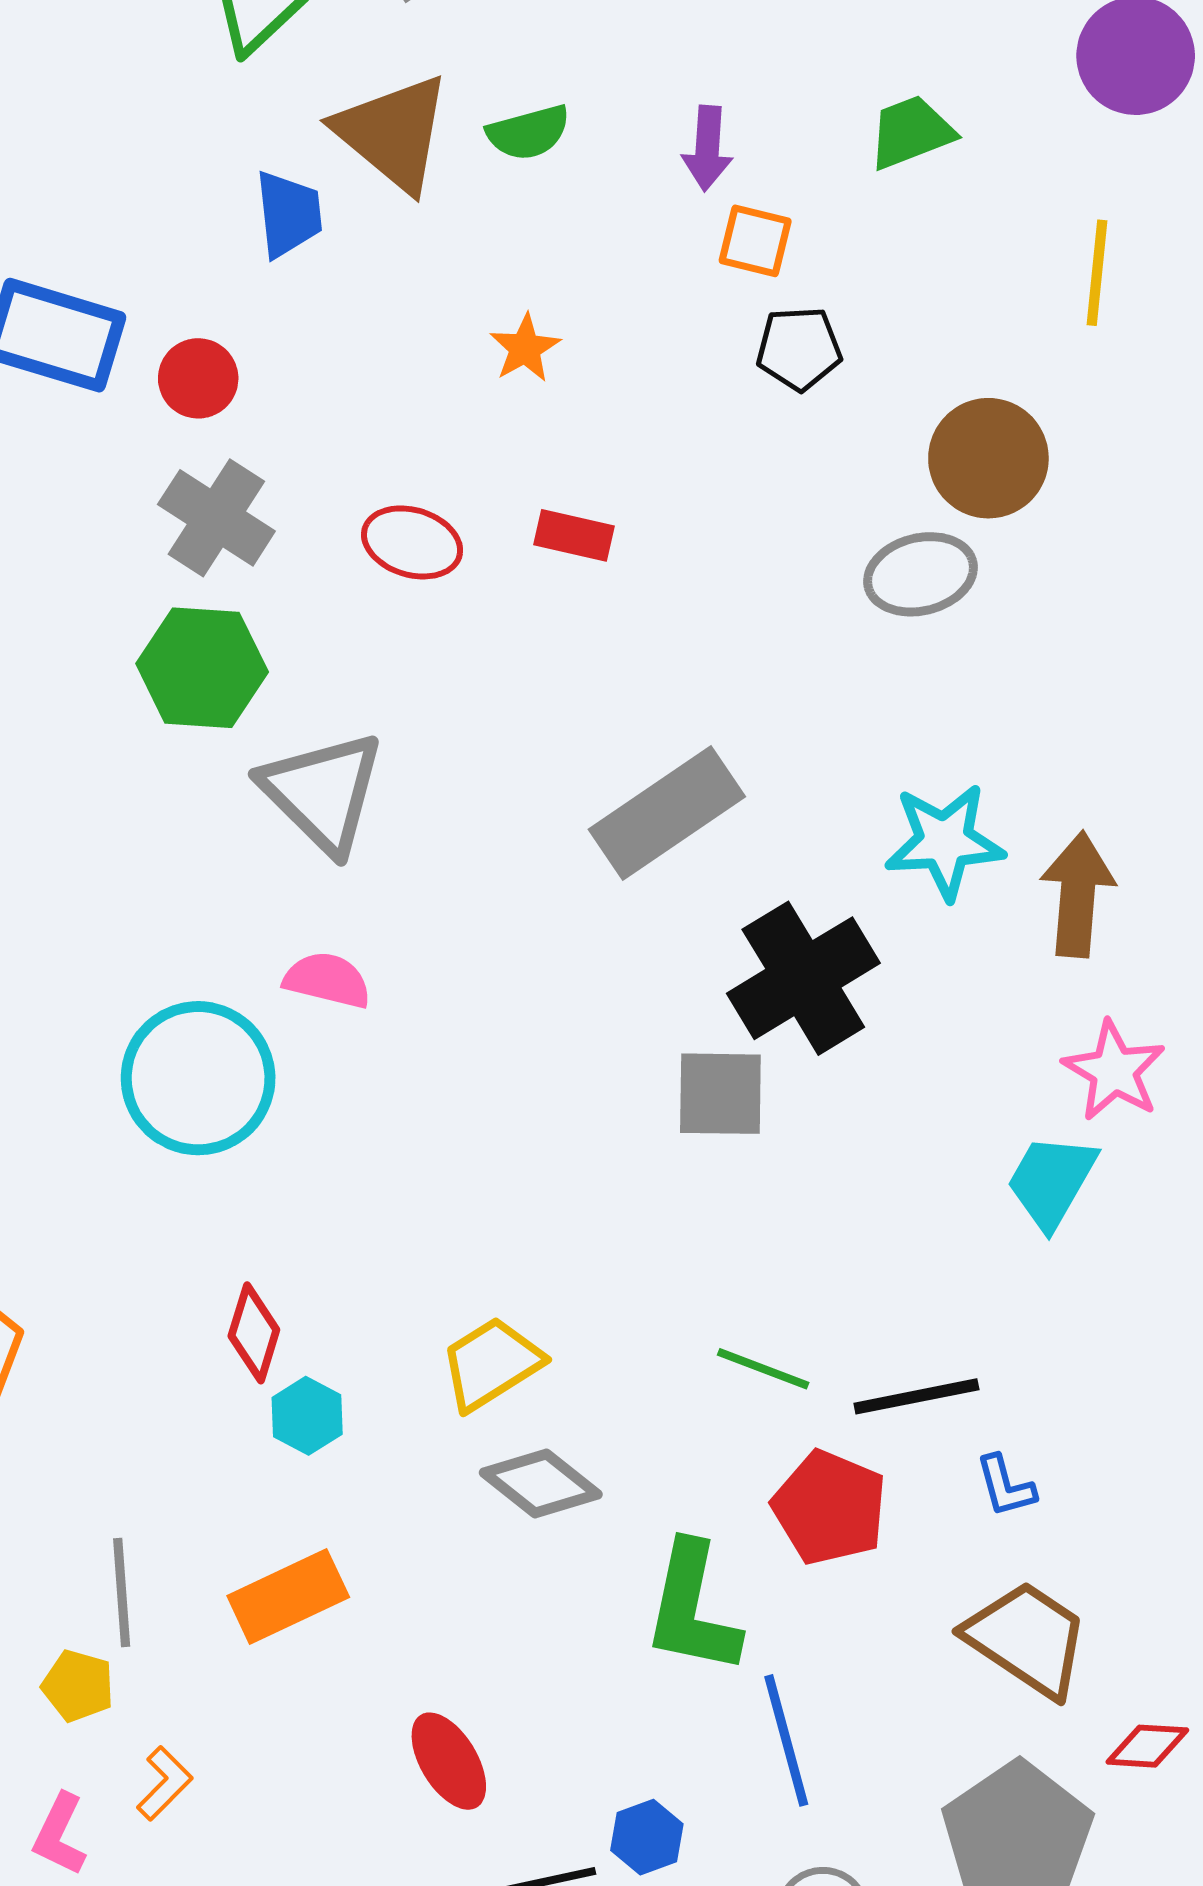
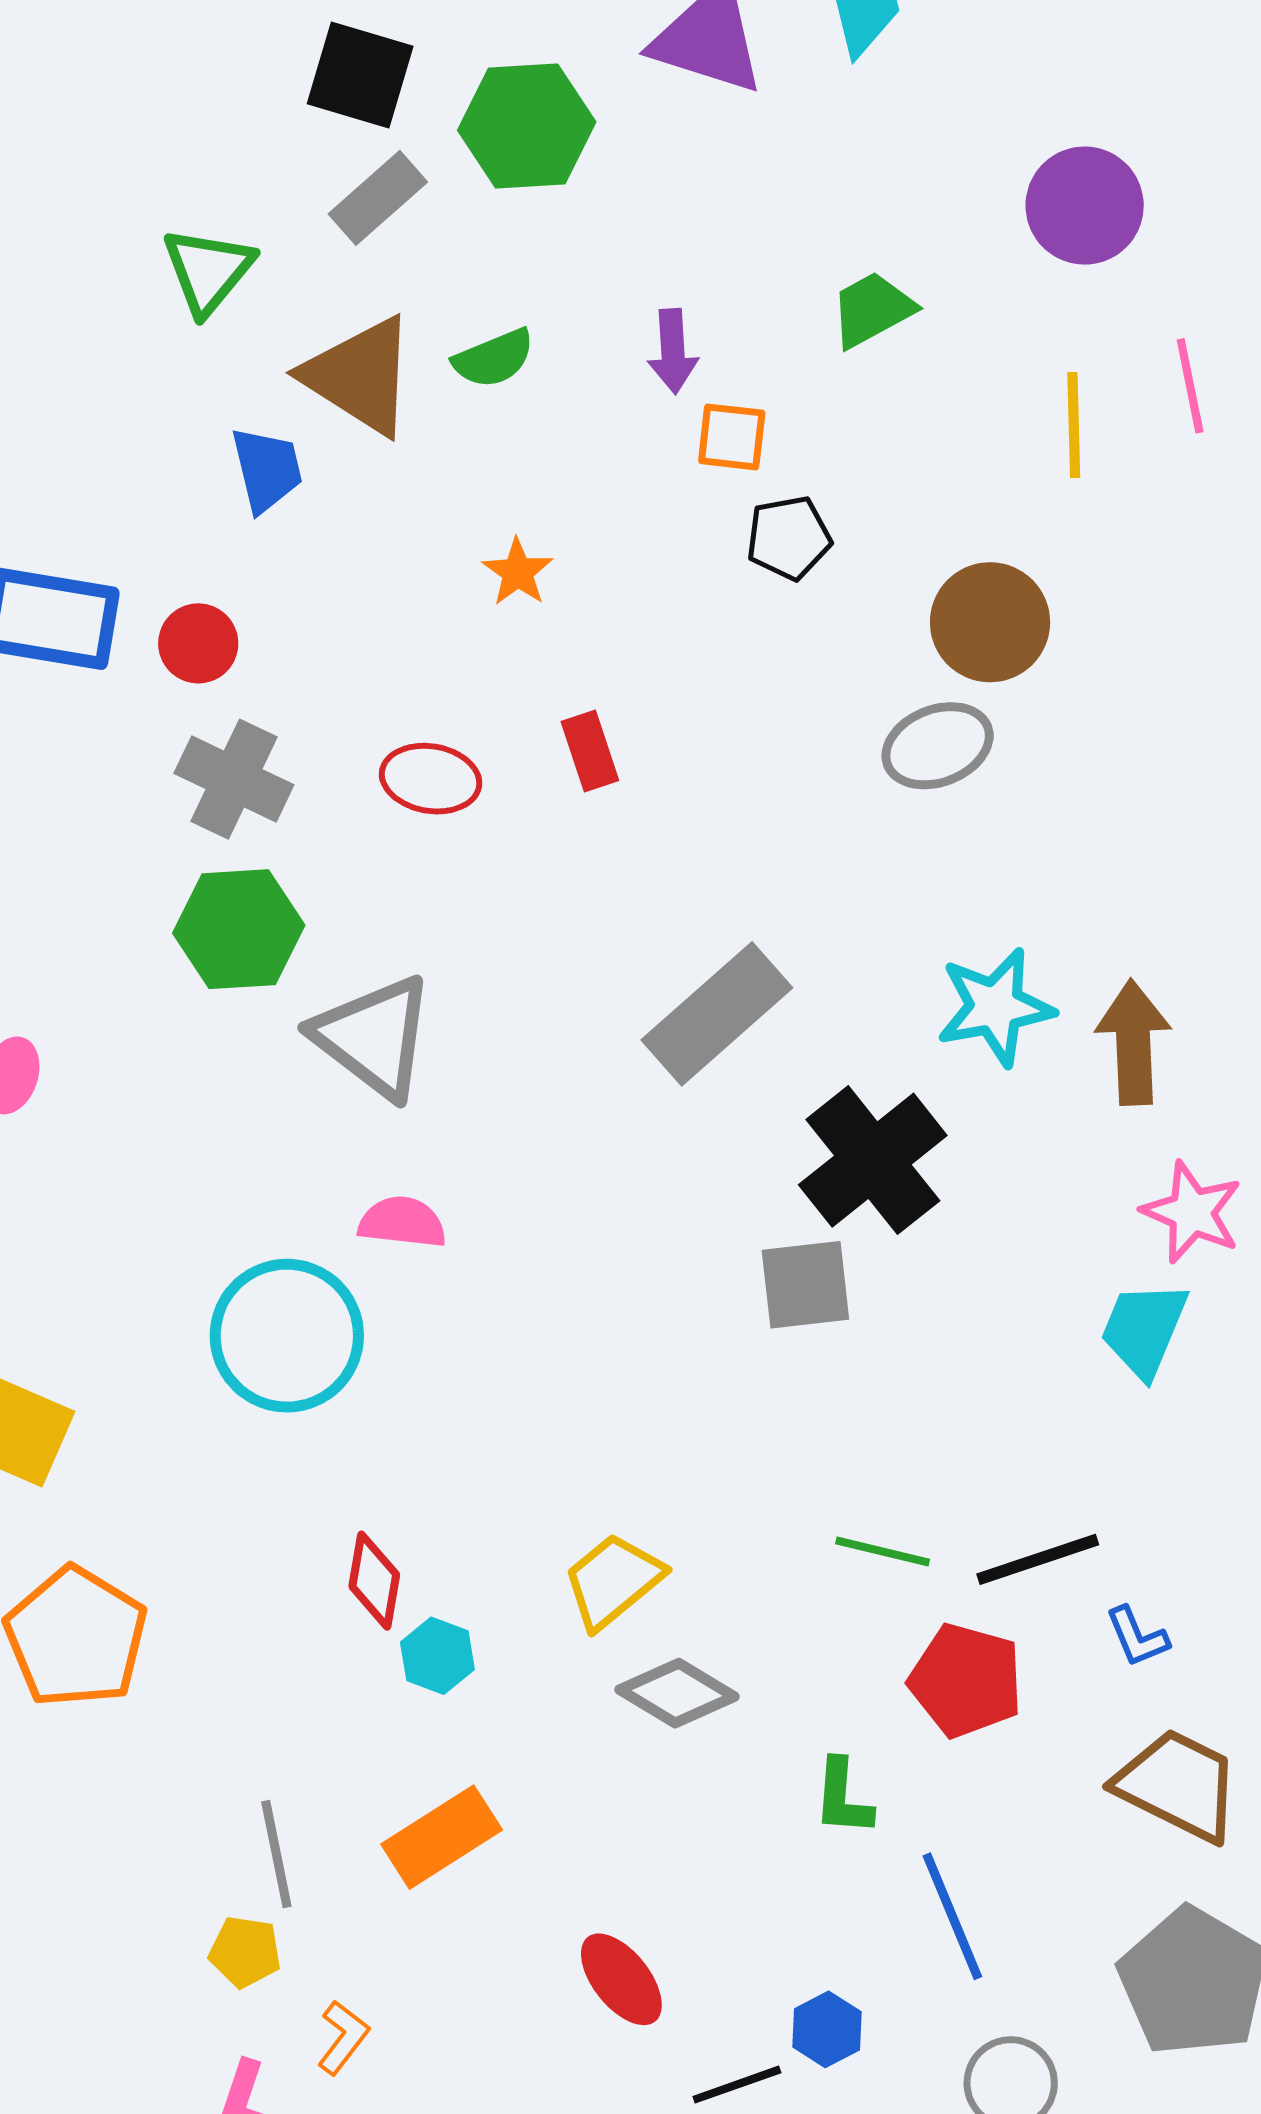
red rectangle: (574, 535) -> (590, 751), turned 66
green L-shape: (692, 1608) -> (843, 1797), size x0.6

